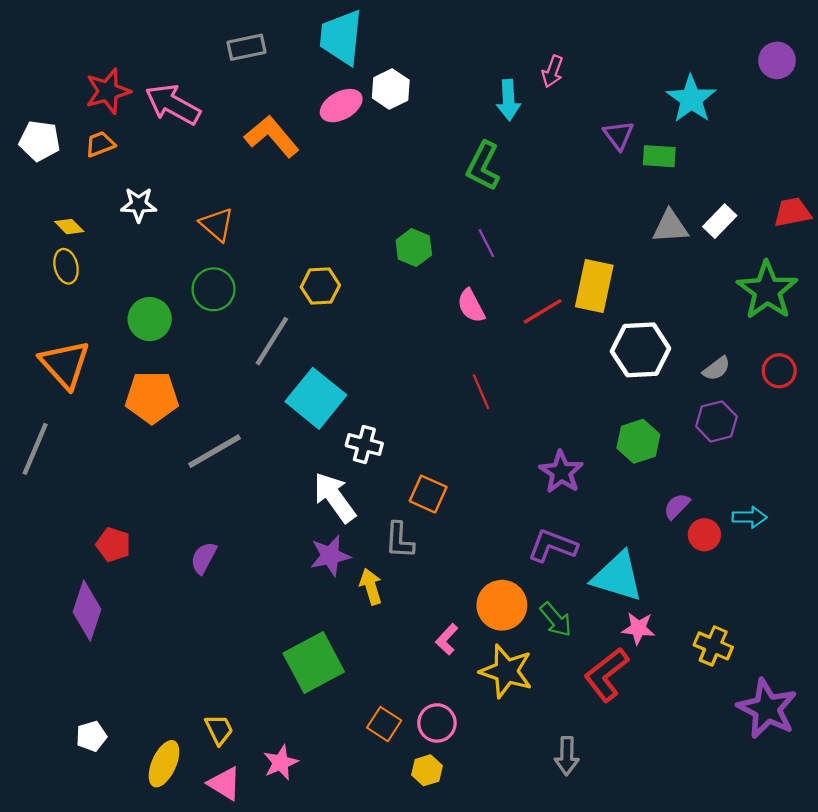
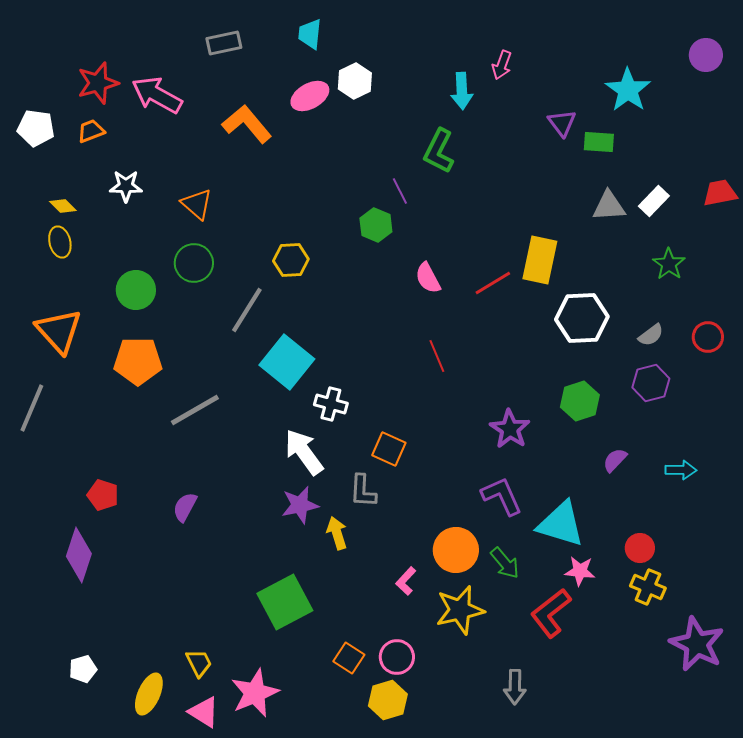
cyan trapezoid: (341, 37) -> (310, 34), size x0.6
purple line: (486, 243) -> (400, 191), moved
green star: (767, 290) -> (669, 264), moved, size x0.6
red circle: (704, 535) -> (640, 548), moved
purple L-shape: (552, 546) -> (502, 496), turned 45
yellow star: (506, 671) -> (460, 610), turned -30
pink star: (281, 763) -> (255, 693), size x1.5
yellow hexagon: (427, 770) -> (388, 700), size x1.4

